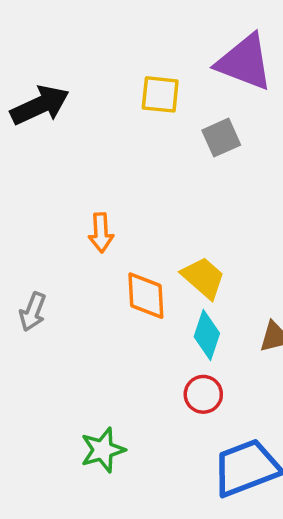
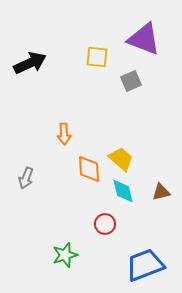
cyan diamond: (207, 335) -> (123, 191), turned -32
red circle: (203, 394) -> (105, 224), moved

